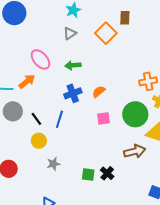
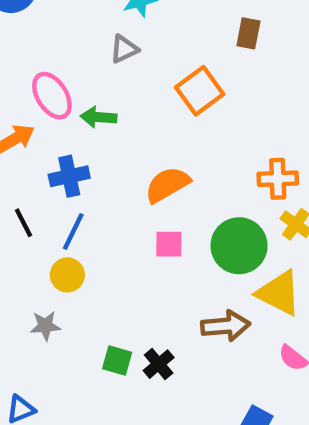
orange square: (106, 33) -> (200, 91), moved
green arrow: (73, 65) -> (98, 117), moved
orange semicircle: (99, 92) -> (167, 185), size x1.5
blue cross: (73, 93) -> (69, 176), moved
yellow circle: (39, 141) -> (67, 275), moved

